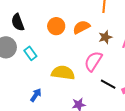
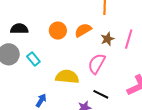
black semicircle: (18, 22) -> (19, 29), turned 114
black line: (108, 84) -> (101, 94), moved

